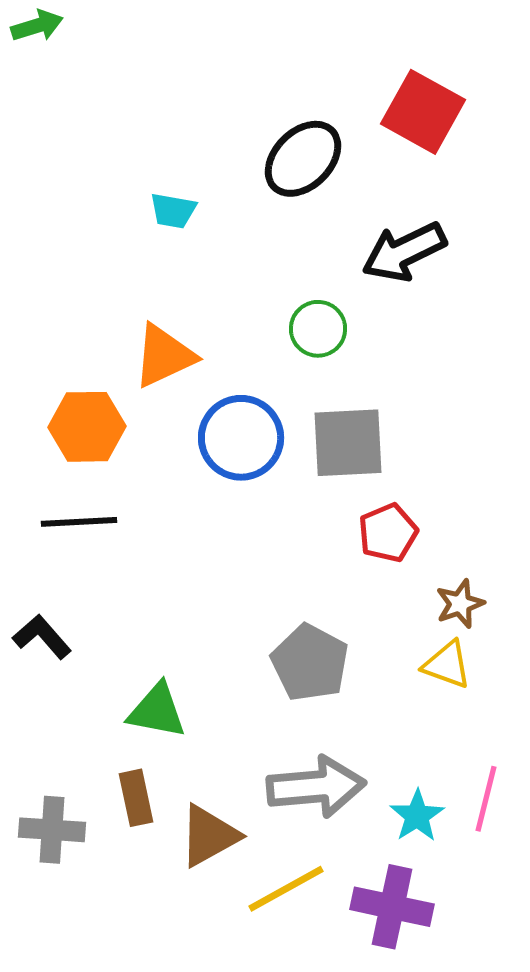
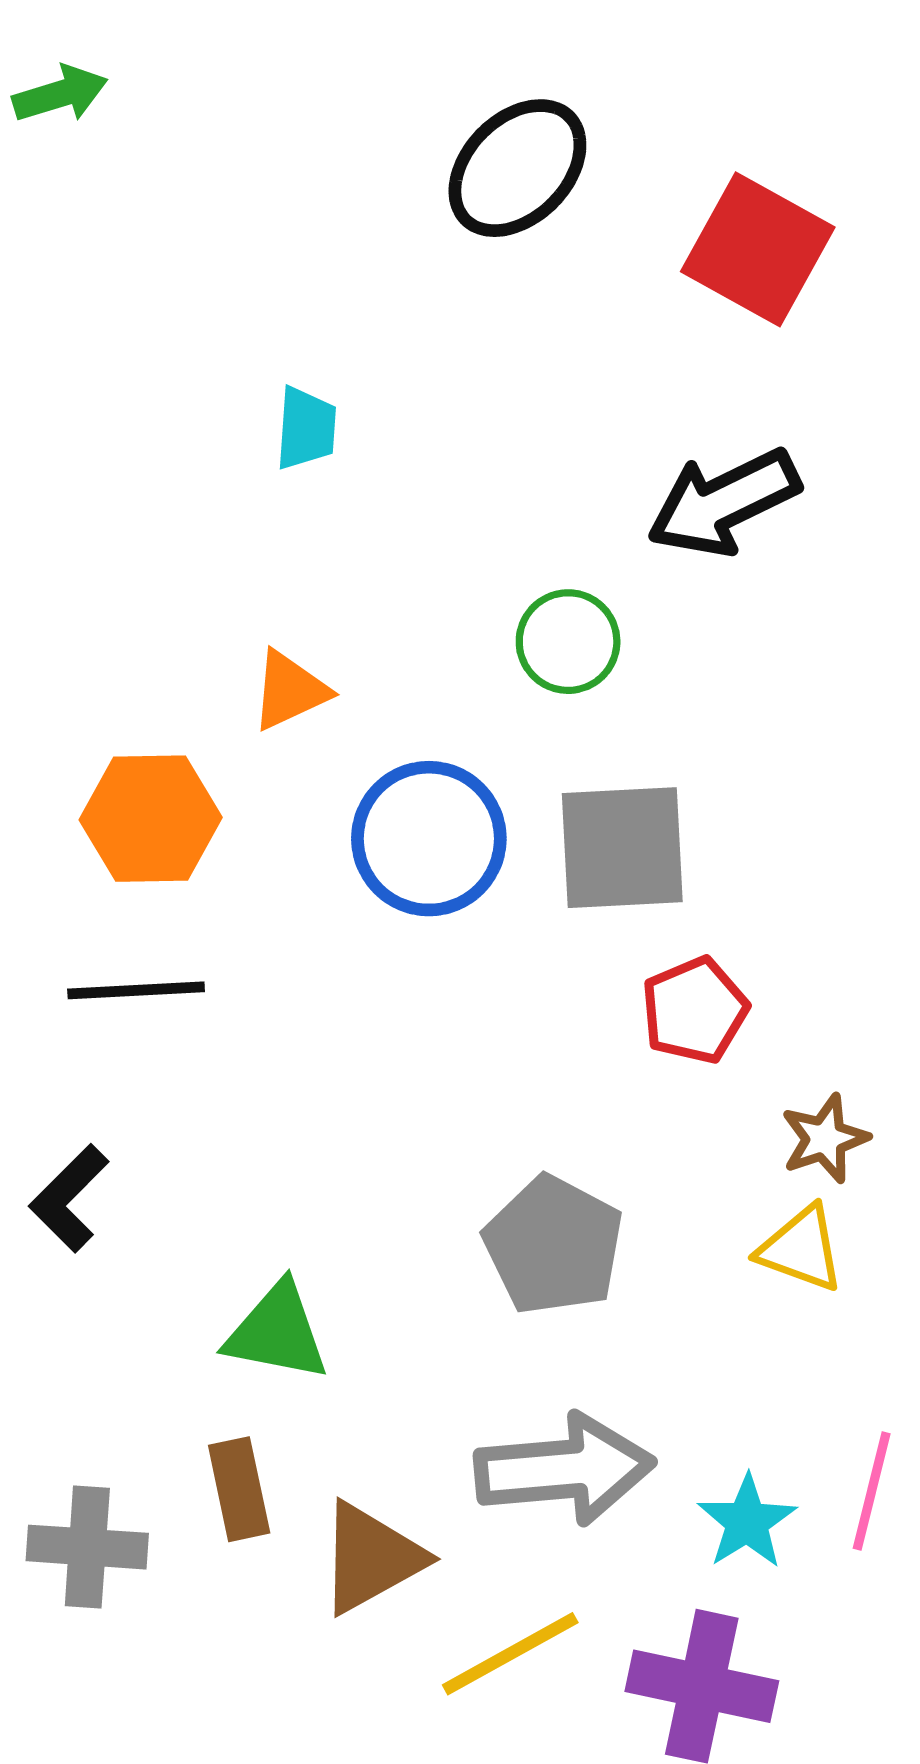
black ellipse: (303, 159) -> (517, 168), moved
cyan trapezoid: (173, 211) -> (306, 428), turned -96
orange triangle: (164, 356) -> (290, 690), size x0.7
black L-shape: (42, 637) -> (69, 1198), turned -94

